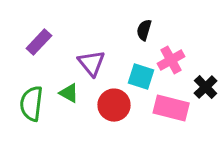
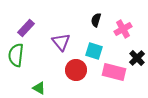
pink cross: (171, 60) -> (123, 29), moved
green triangle: (69, 93) -> (39, 88), moved
green semicircle: (31, 104) -> (16, 55), moved

